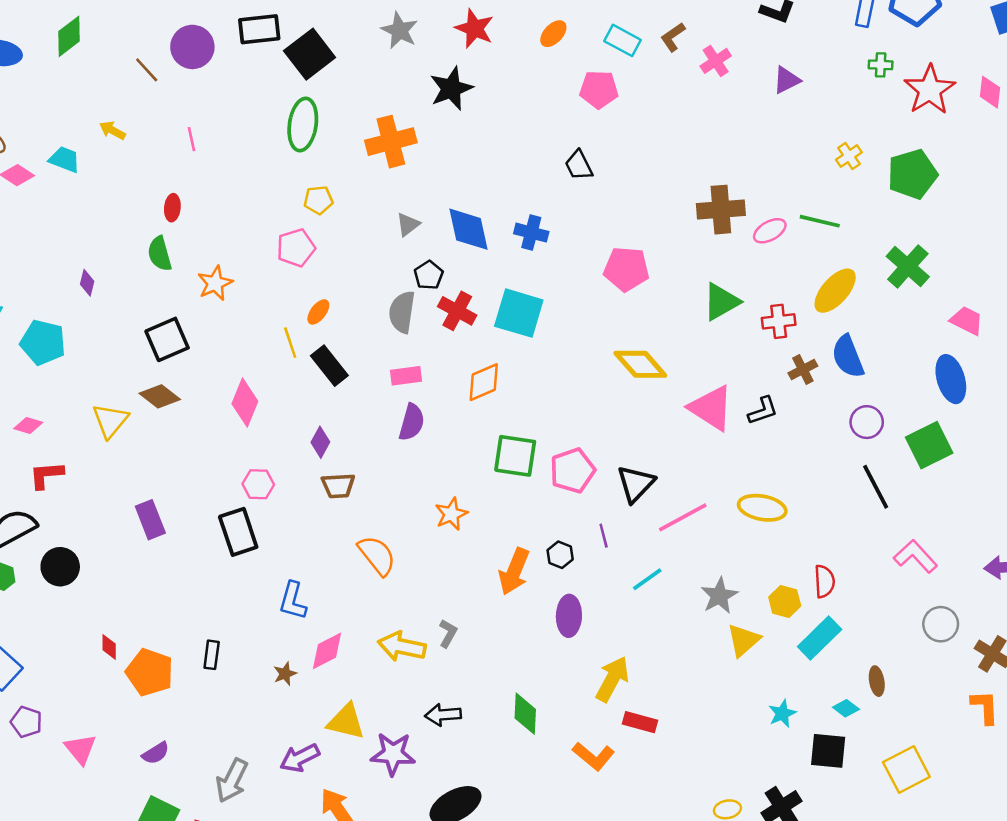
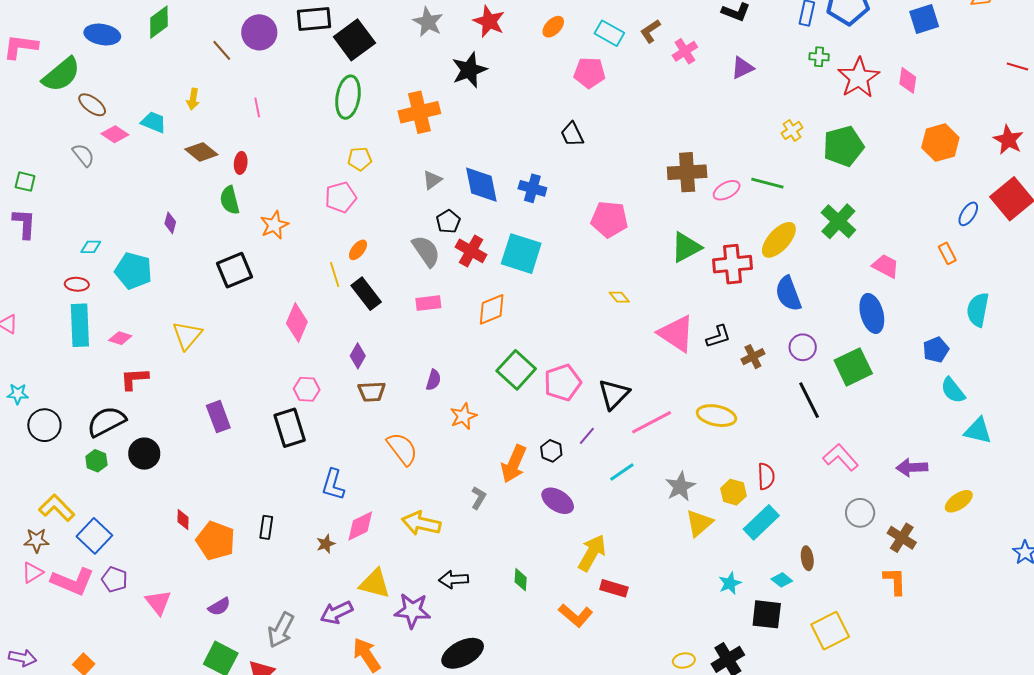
yellow arrow: (112, 130) -> (193, 99), turned -110
gray semicircle: (402, 312) -> (426, 251), turned 136
red cross: (779, 321) -> (732, 264), size x1.4
yellow diamond: (640, 364) -> (619, 297), size x0.5
brown cross: (803, 370) -> (753, 357), moved
brown diamond: (160, 396) -> (201, 152), moved
purple semicircle: (412, 422) -> (433, 380), moved, size x0.7
green square: (515, 456) -> (516, 370), turned 33
purple line: (604, 536) -> (587, 436), turned 54
purple ellipse: (569, 616) -> (558, 501), turned -60
gray L-shape: (448, 633) -> (479, 498), moved
green diamond: (525, 714) -> (521, 580), size x0.7

